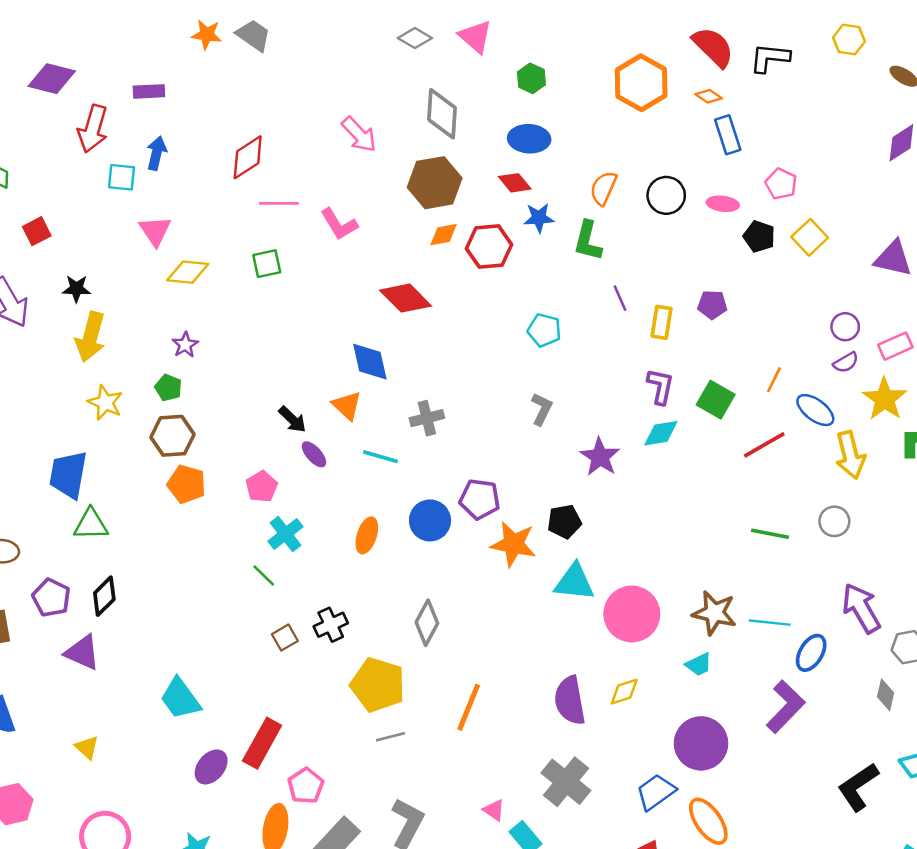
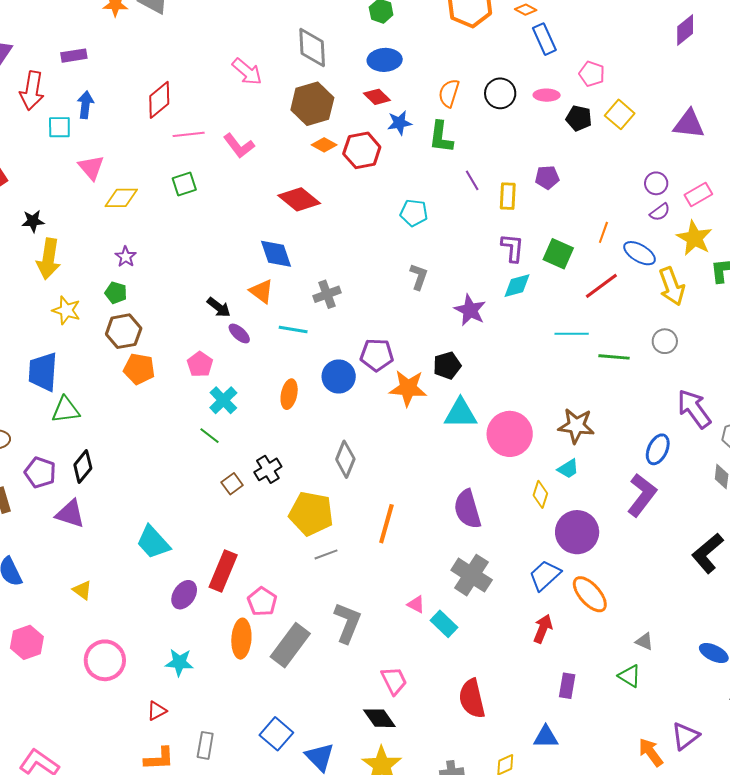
orange diamond: (444, 235) -> (324, 145), turned 45
cyan line: (770, 623) -> (572, 334), moved
yellow diamond: (624, 692) -> (540, 494), moved, turned -48

